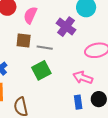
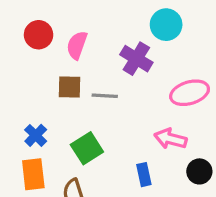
green square: (41, 70) -> (87, 148), moved
blue rectangle: (78, 102) -> (144, 175), moved

